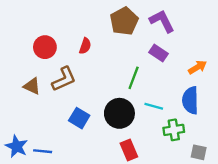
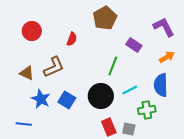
purple L-shape: (162, 21) -> (164, 27), moved
red circle: (45, 47) -> (32, 31), moved
cyan line: (154, 106) -> (130, 90), turned -42
blue star: (17, 146) -> (41, 99), moved
blue line: (43, 151) -> (24, 124), moved
gray square: (199, 152) -> (129, 129), moved

